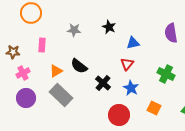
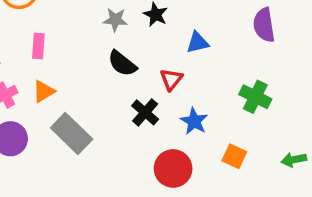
gray star: (74, 30) -> (115, 20), moved
red triangle: (127, 64) -> (171, 79), moved
black semicircle: (79, 66) -> (122, 63), moved
orange triangle: (56, 71) -> (44, 91), moved

